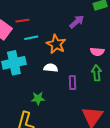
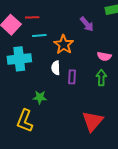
purple arrow: (77, 22) -> (87, 24), turned 84
white semicircle: (51, 68) -> (56, 68), turned -104
purple rectangle: (72, 83) -> (72, 77), moved

